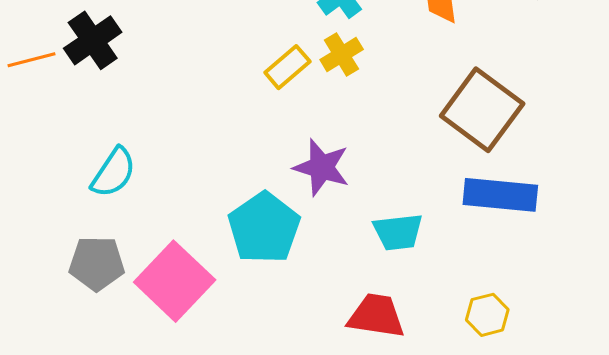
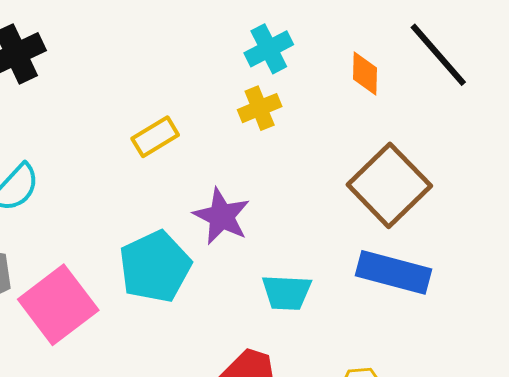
yellow rectangle: (287, 67) -> (155, 137), moved

